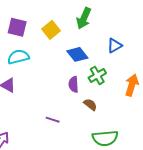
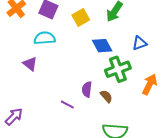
green cross: (97, 75) -> (118, 69), size x1.4
purple semicircle: (73, 84) -> (87, 89), moved

